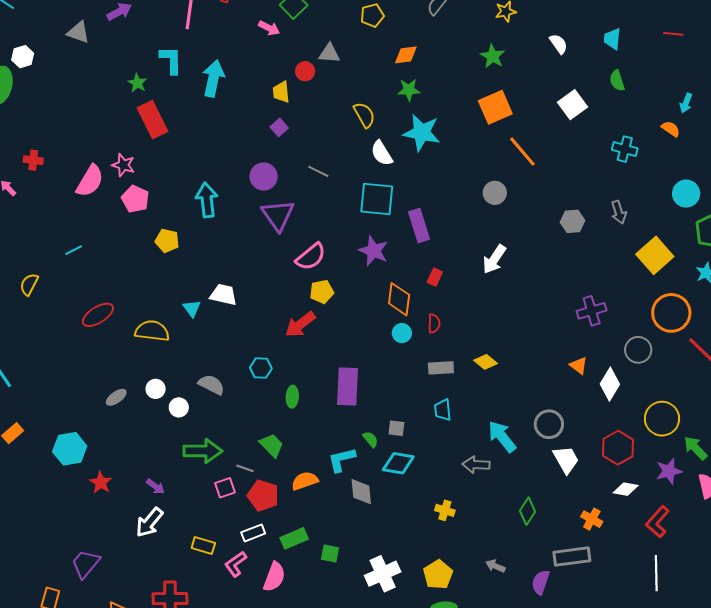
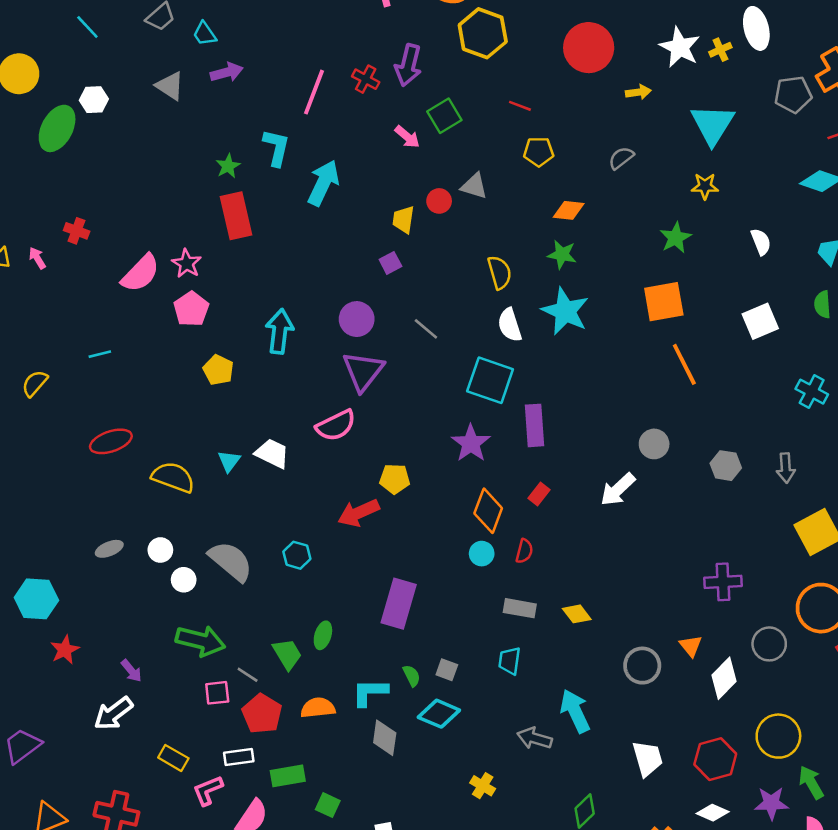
gray circle: (495, 193) -> (654, 444), moved
pink semicircle: (311, 257) -> (336, 425), moved
gray semicircle: (211, 385) -> (231, 561), size x1.4
green ellipse: (292, 397) -> (323, 635), moved
gray circle: (549, 424) -> (642, 666), moved

